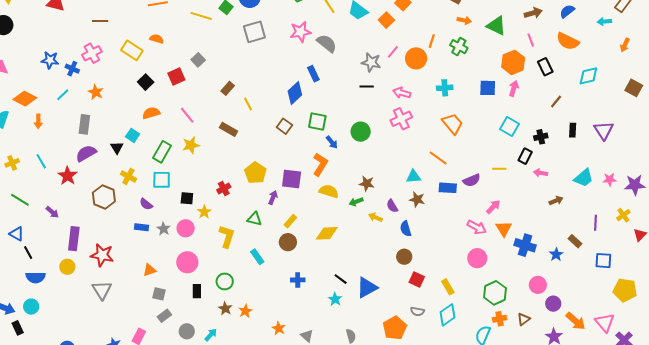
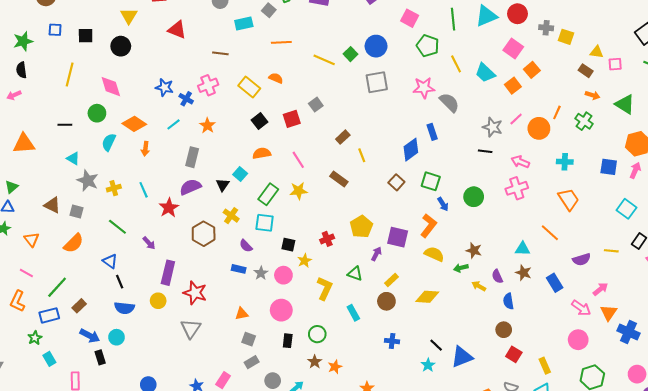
blue rectangle: (448, 188) -> (555, 283), moved, turned 48

